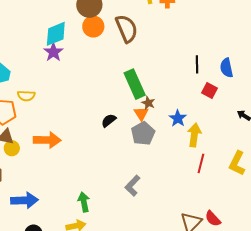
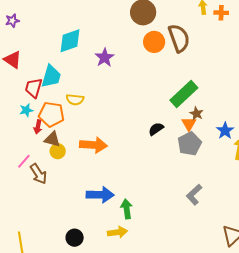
orange circle: (93, 26) -> (154, 42), moved
cyan diamond: (56, 34) -> (70, 41), moved
green rectangle: (135, 84) -> (184, 94), turned 68
gray L-shape: (133, 186) -> (194, 195), moved
blue arrow: (24, 200) -> (100, 195), moved

